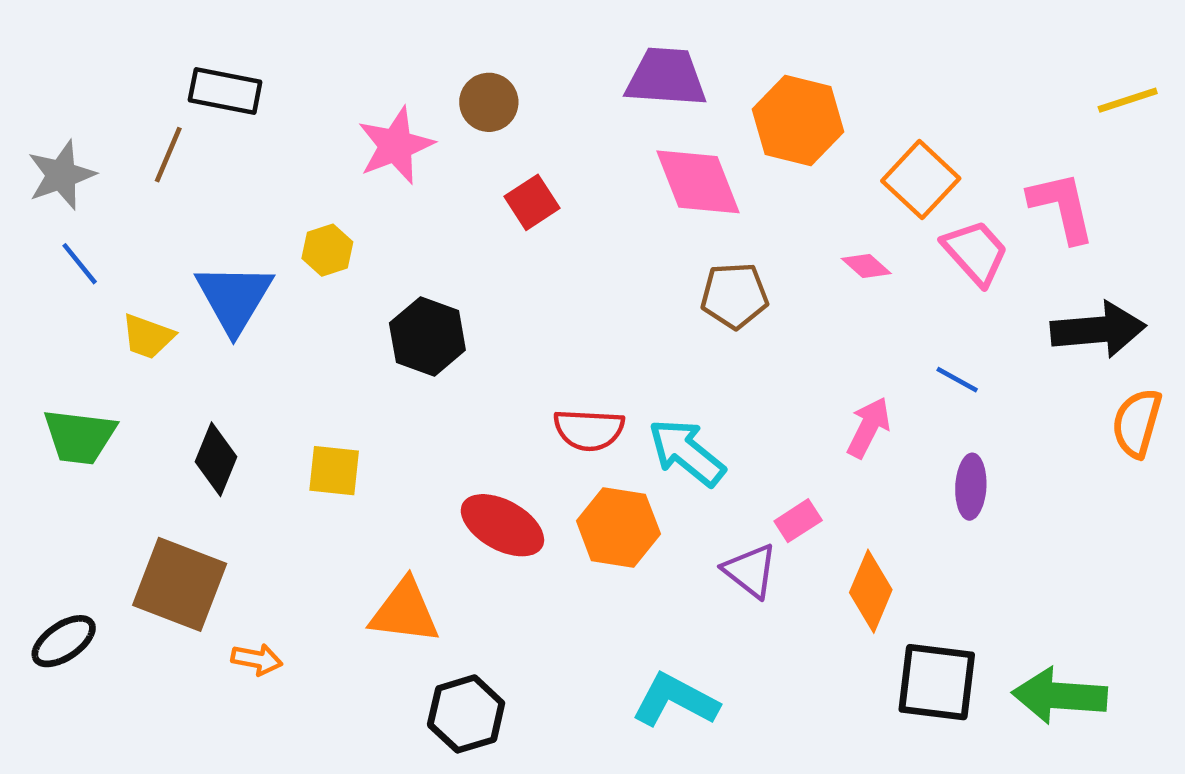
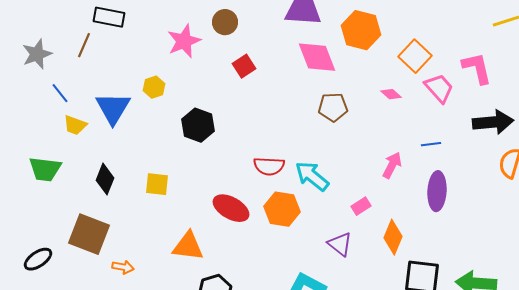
blue line: (80, 264) -> (60, 93), moved
blue line: (957, 380) -> (431, 144), turned -36
purple ellipse: (971, 487) -> (437, 191), size x1.4
purple triangle: (750, 571) -> (340, 244), moved

